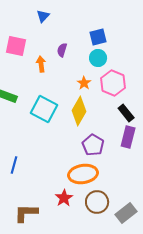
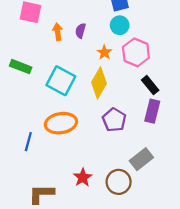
purple semicircle: (62, 50) -> (80, 31), moved
orange ellipse: (83, 174) -> (61, 123), moved
gray rectangle: (126, 213) -> (141, 159), moved

